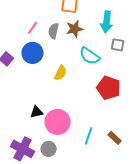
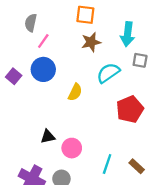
gray semicircle: (54, 31) -> (31, 23), moved
cyan semicircle: (90, 56) -> (108, 73), turned 110
red pentagon: (109, 88) -> (130, 109), turned 30
pink circle: (58, 122) -> (72, 148), size x0.7

